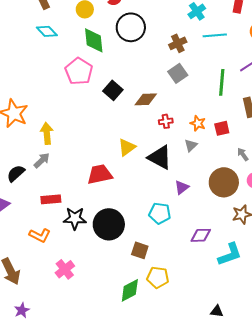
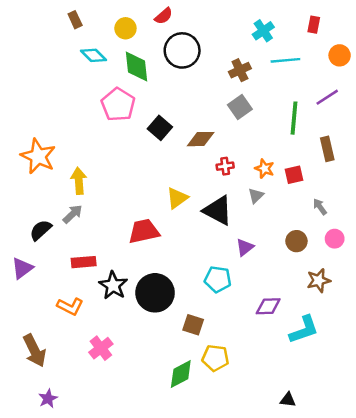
cyan diamond: (47, 31) -> (93, 55), moved
brown circle: (224, 182) -> (296, 241), size x0.6
black star: (75, 218) -> (113, 285), turned 30

